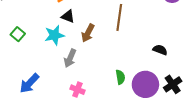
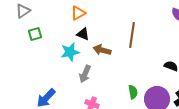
brown arrow: (88, 33) -> (102, 50), turned 78
green square: (18, 34) -> (35, 34), moved, turned 32

